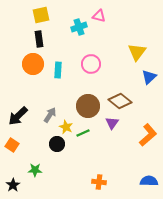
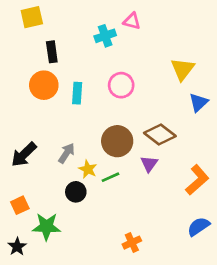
yellow square: (41, 15) -> (32, 17), moved
orange square: (12, 145) -> (20, 205), moved, turned 32
green star: (35, 170) -> (46, 227), size x1.5
blue semicircle: (149, 181) -> (199, 227), moved, turned -36
orange cross: (99, 182) -> (132, 243), turned -32

